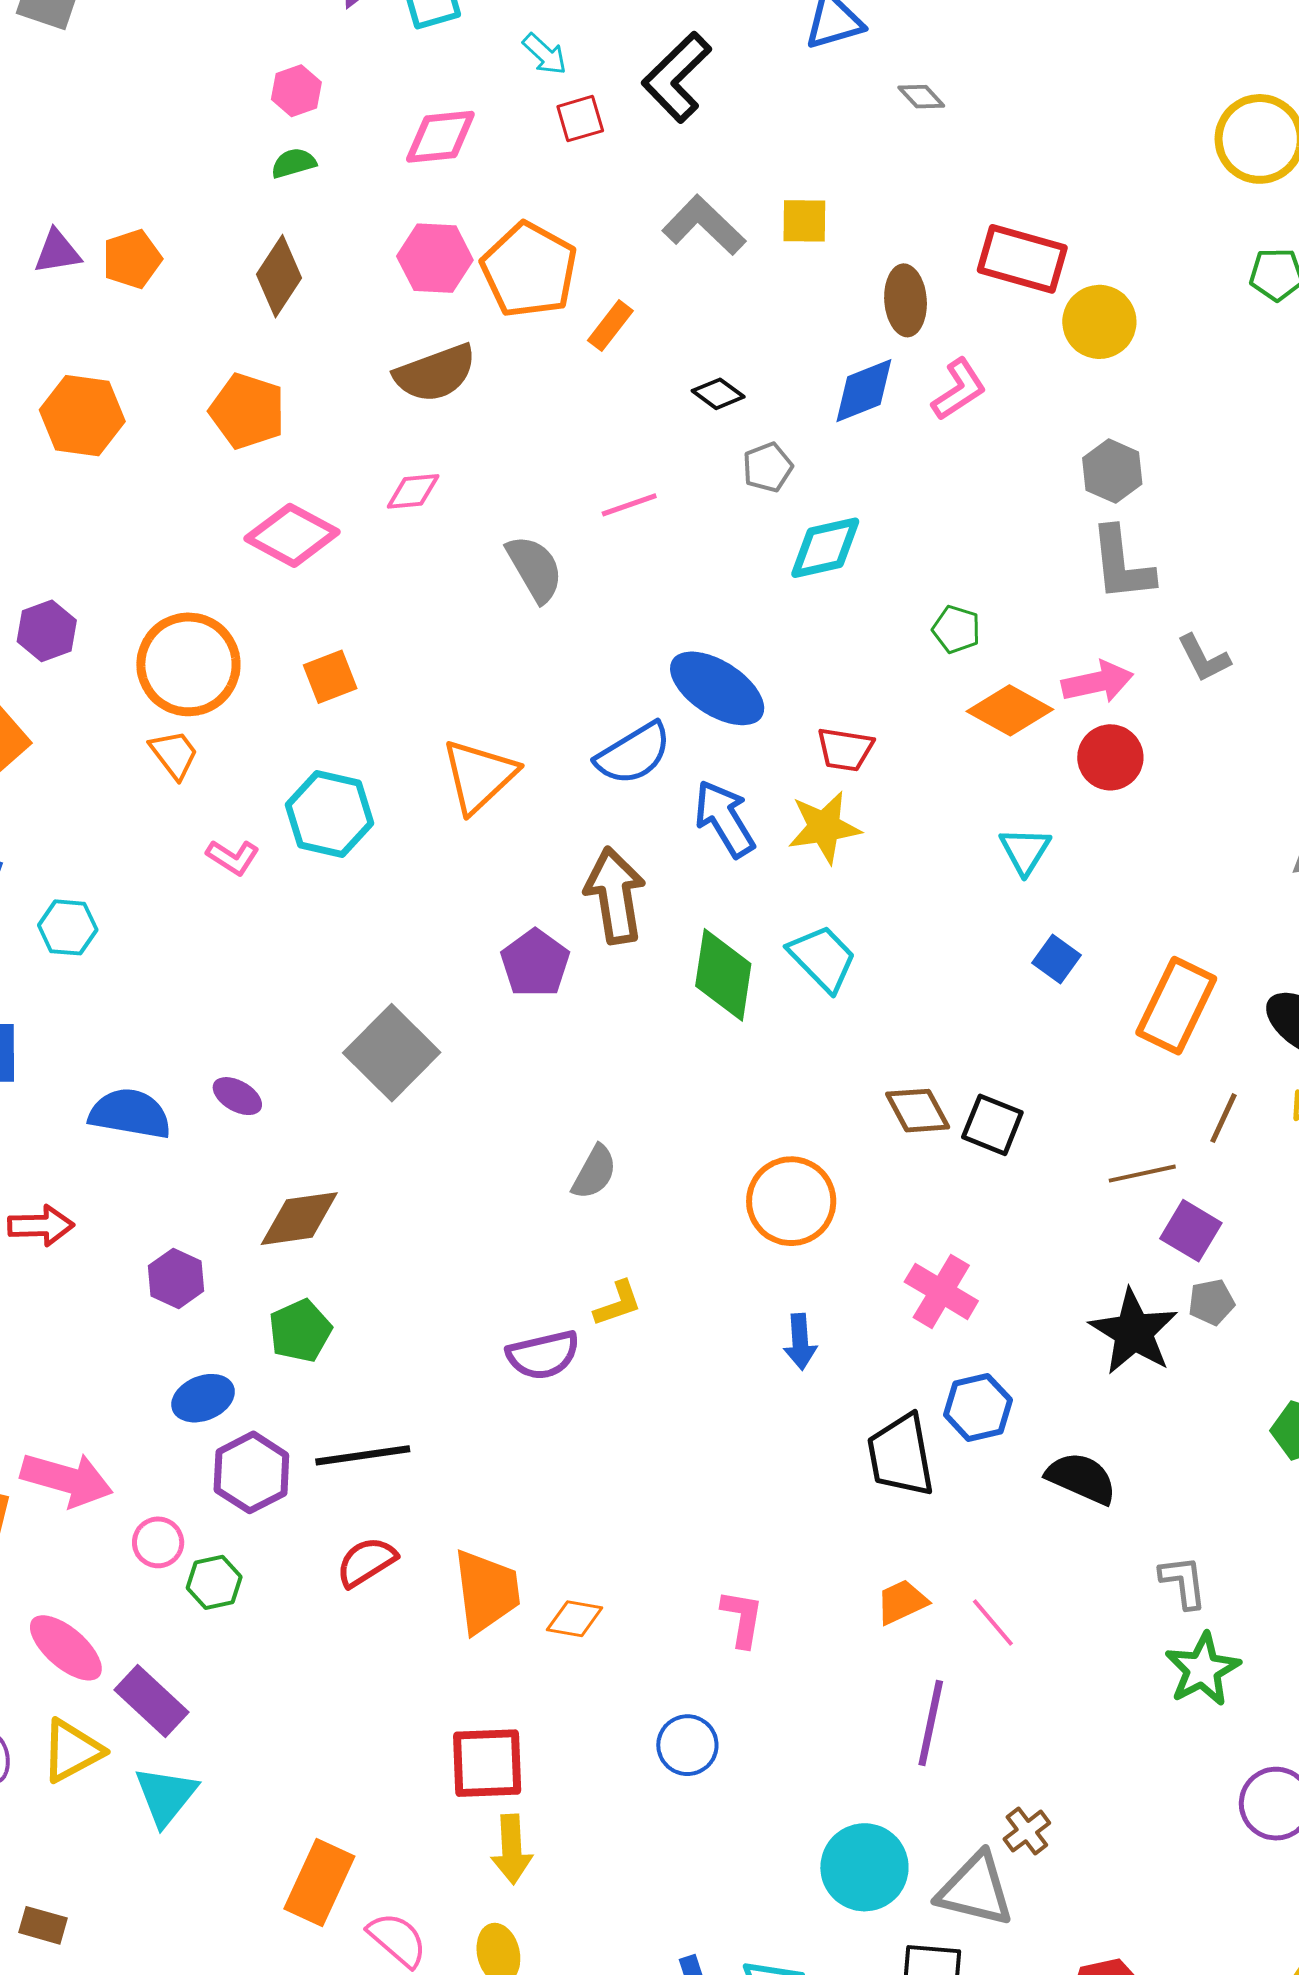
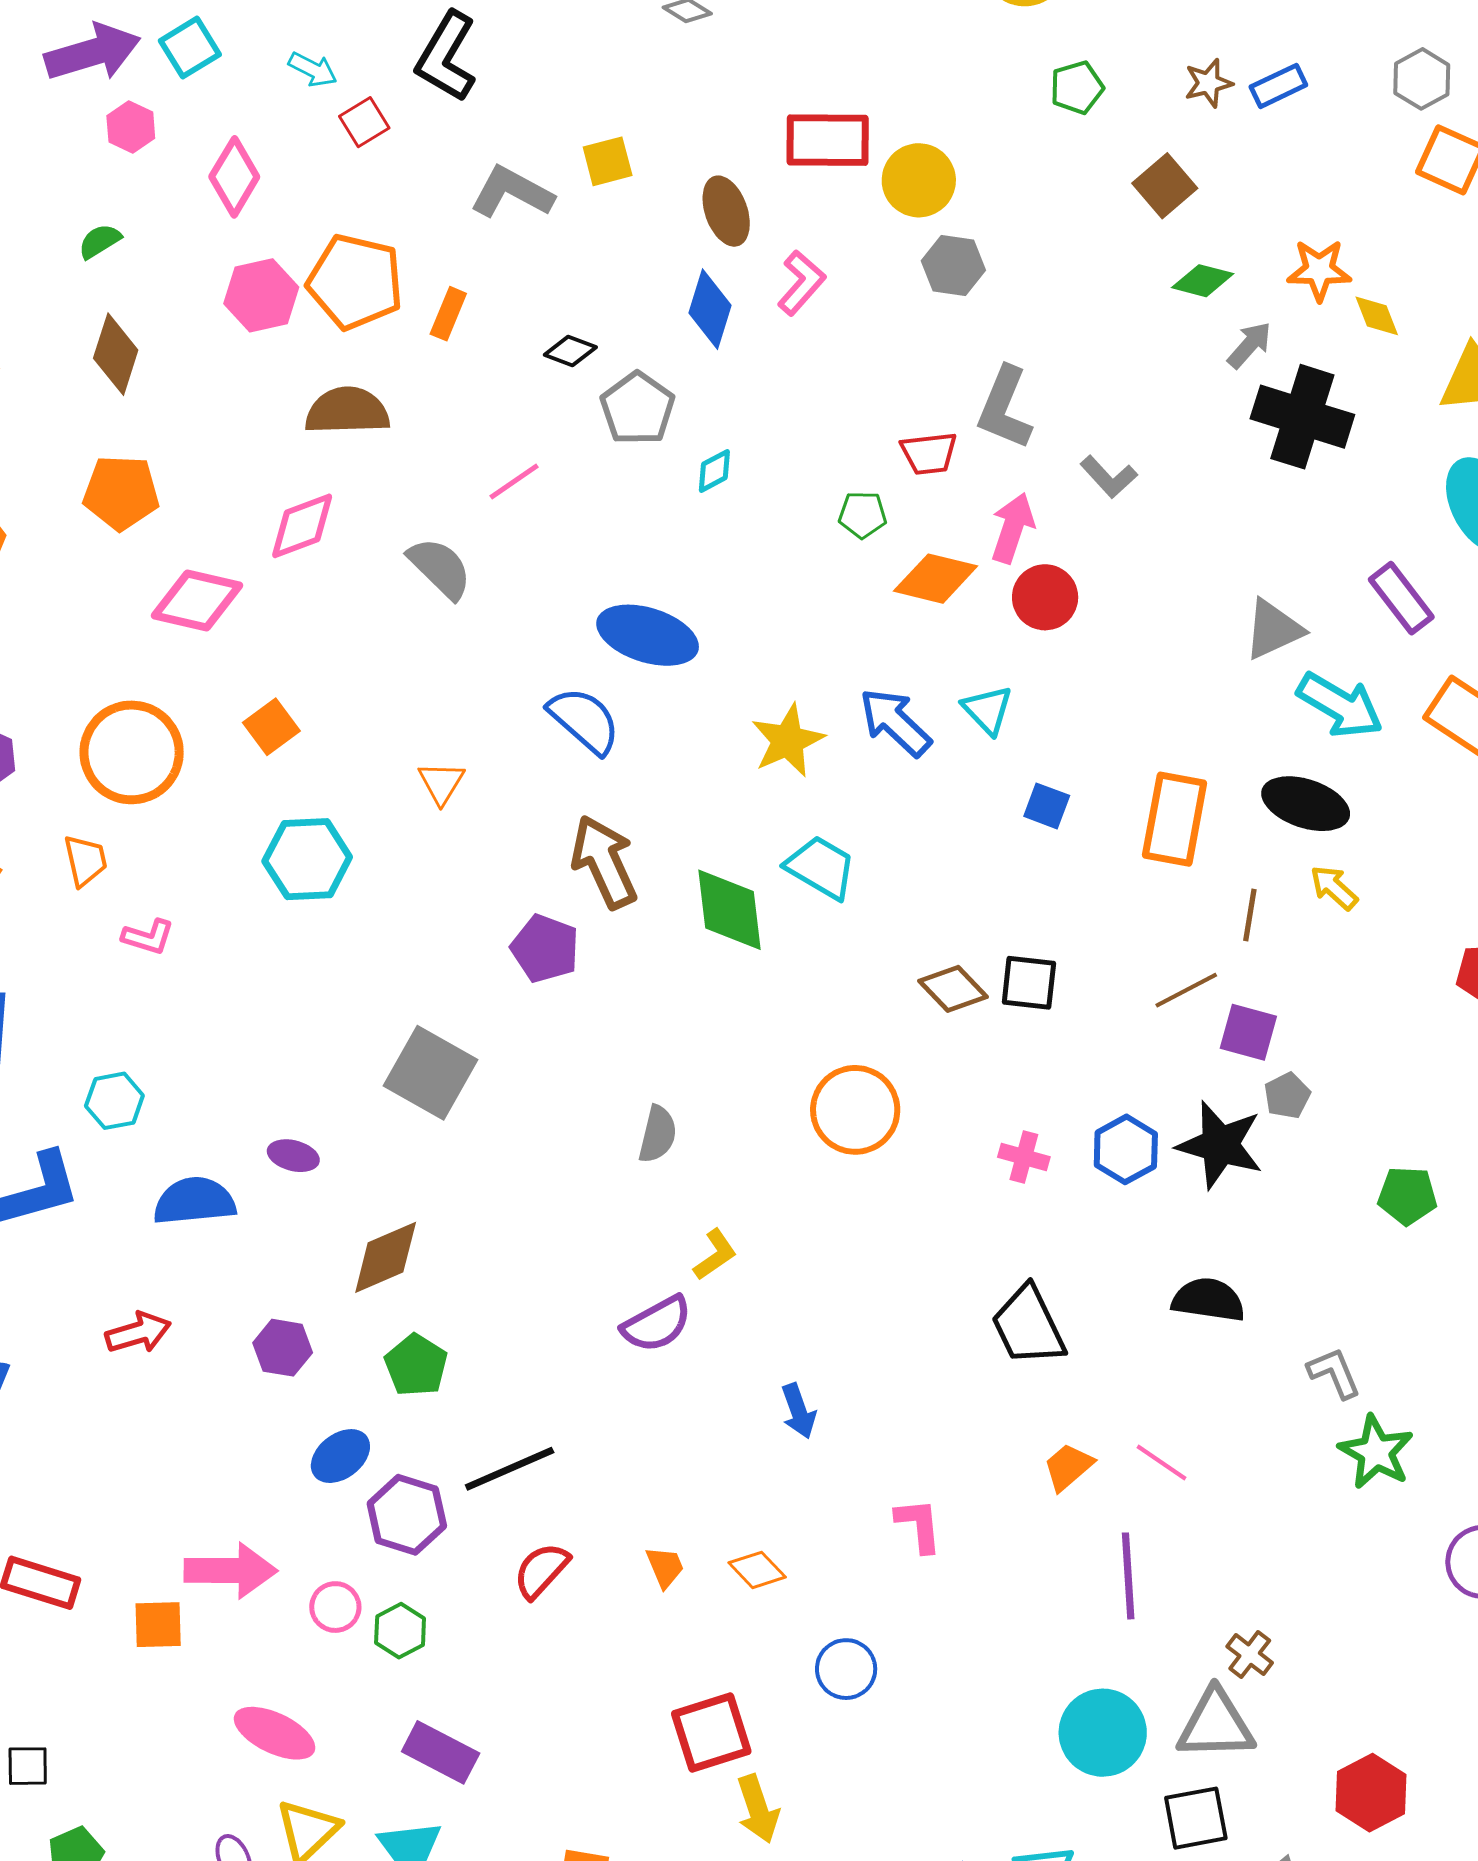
pink hexagon: (296, 91) -> (131, 127), moved
pink diamond: (440, 137) -> (234, 177), turned -38
brown semicircle: (435, 373) -> (347, 411), moved, turned -146
blue diamond: (864, 391) -> (710, 309), turned -36
gray pentagon: (768, 467) -> (638, 409), size x1.5
gray hexagon: (1112, 471) -> (953, 265), moved
pink diamond: (413, 491) -> (302, 526), size x1.4
cyan diamond: (825, 548) -> (714, 471), size x0.6
gray L-shape: (1122, 564) -> (1005, 408), turned 44
pink arrow: (1098, 682) -> (1013, 528), turned -44
red trapezoid: (845, 749) -> (929, 453), moved
orange trapezoid: (174, 754) -> (85, 861), moved, turned 40
blue semicircle: (633, 754) -> (584, 720), turned -92
orange triangle: (479, 776) -> (441, 783), size x0.6
blue arrow: (725, 819) -> (895, 722), moved
pink L-shape: (233, 857) -> (148, 937), moved
cyan hexagon: (68, 927) -> (114, 1101), moved
pink cross: (941, 1291) -> (1024, 1157), size x0.7
blue arrow: (800, 1342) -> (799, 1411), moved
blue hexagon: (978, 1407) -> (1126, 1149), moved
orange trapezoid: (486, 1591) -> (665, 1567), size x0.5
orange diamond: (575, 1619) -> (757, 1570), turned 52
purple rectangle: (151, 1701) -> (441, 1752), moved
blue circle: (687, 1745) -> (846, 1669), moved

